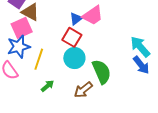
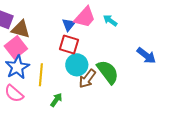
cyan arrow: (140, 47) -> (110, 21), moved, size x0.6
brown arrow: (83, 90) -> (87, 79), moved

